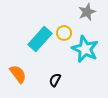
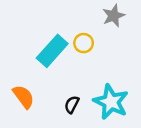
cyan star: (85, 49) -> (111, 102), moved

